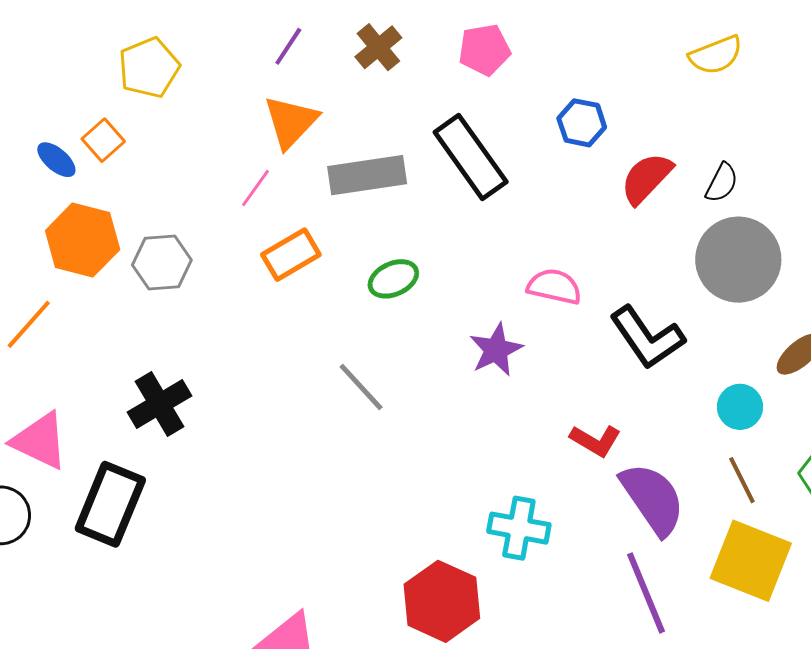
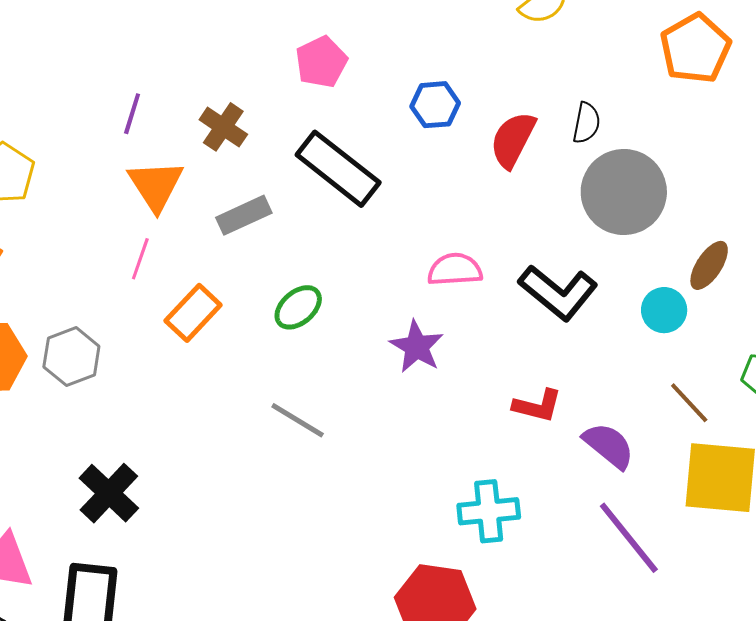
brown cross: (378, 47) -> (223, 127), moved
gray rectangle: (367, 175) -> (244, 215), size x0.7
cyan circle: (740, 407) -> (664, 310), moved
purple semicircle: (653, 499) -> (609, 446), size x0.7

